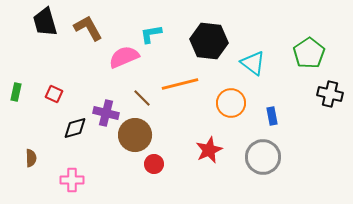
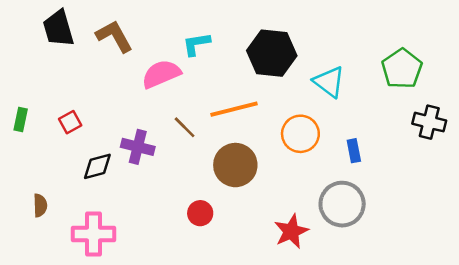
red square: (54, 94) -> (70, 122), turned 36
brown circle: (135, 135) -> (235, 165), moved
red star: (209, 150) -> (291, 231), moved
pink cross: (72, 180) -> (94, 234), size x1.4

